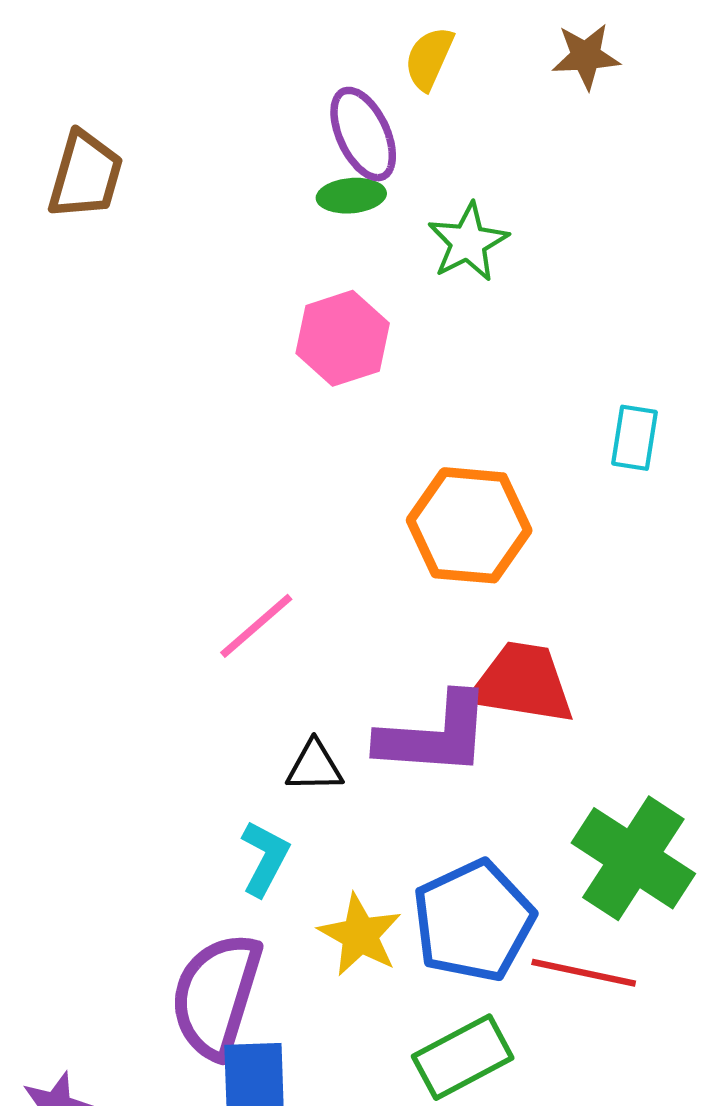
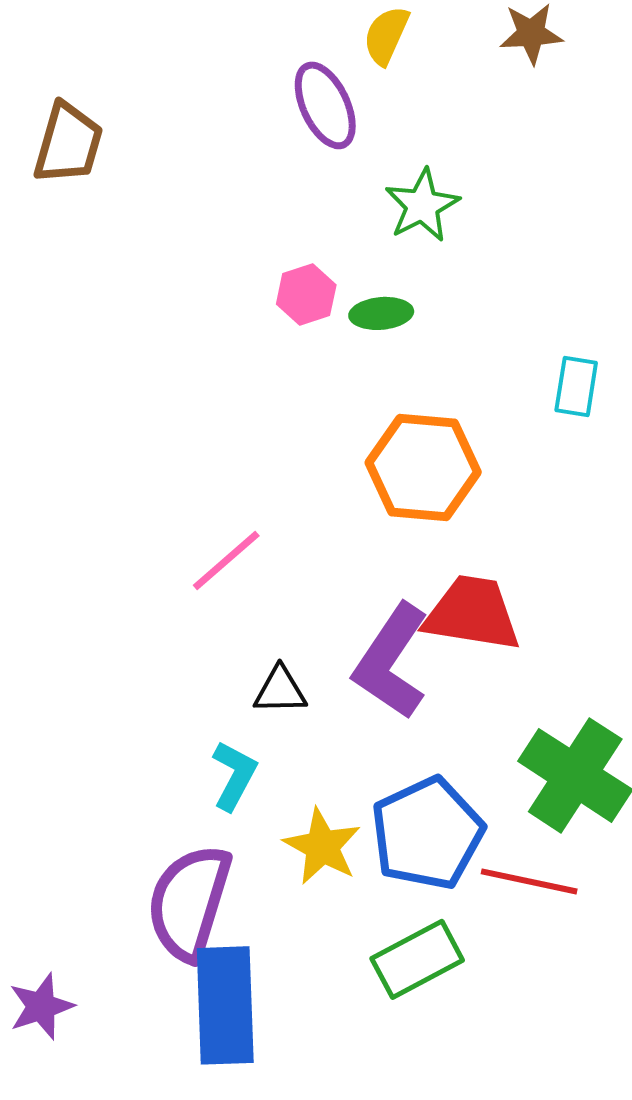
green ellipse: (351, 196) -> (381, 313), moved
pink hexagon: (343, 338) -> (306, 294), size x0.7
purple L-shape: (435, 735) -> (391, 661), turned 120

